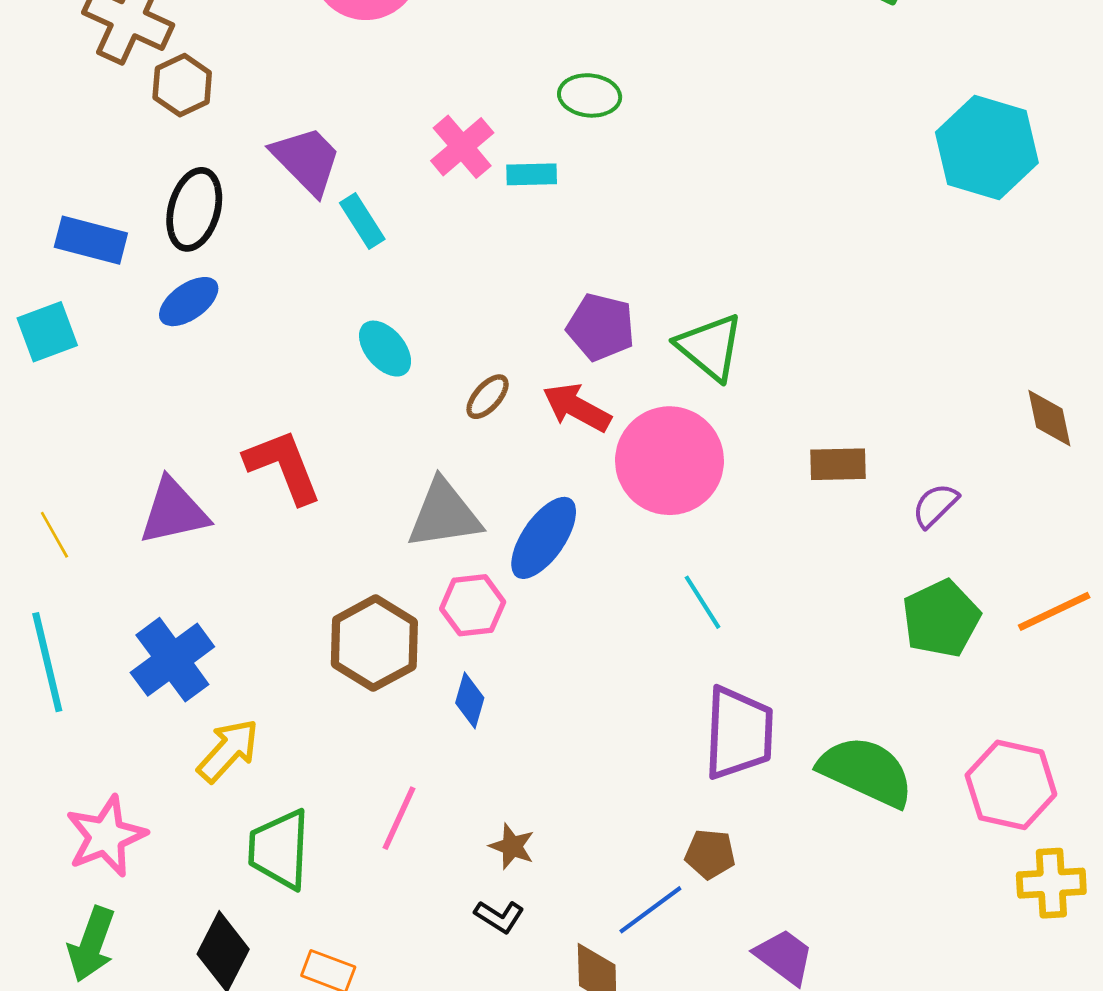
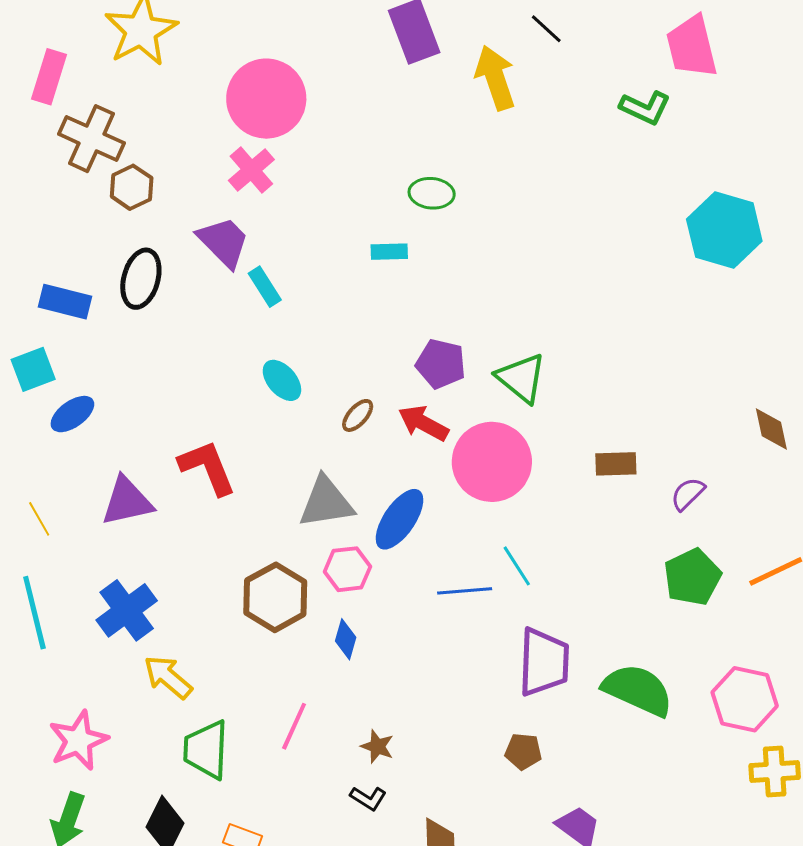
pink cross: (462, 147) -> (251, 170), moved
blue ellipse: (189, 302) -> (72, 414), moved
yellow arrow: (228, 751) -> (168, 677), turned -92
blue line: (650, 910) -> (465, 591), moved, turned 32

